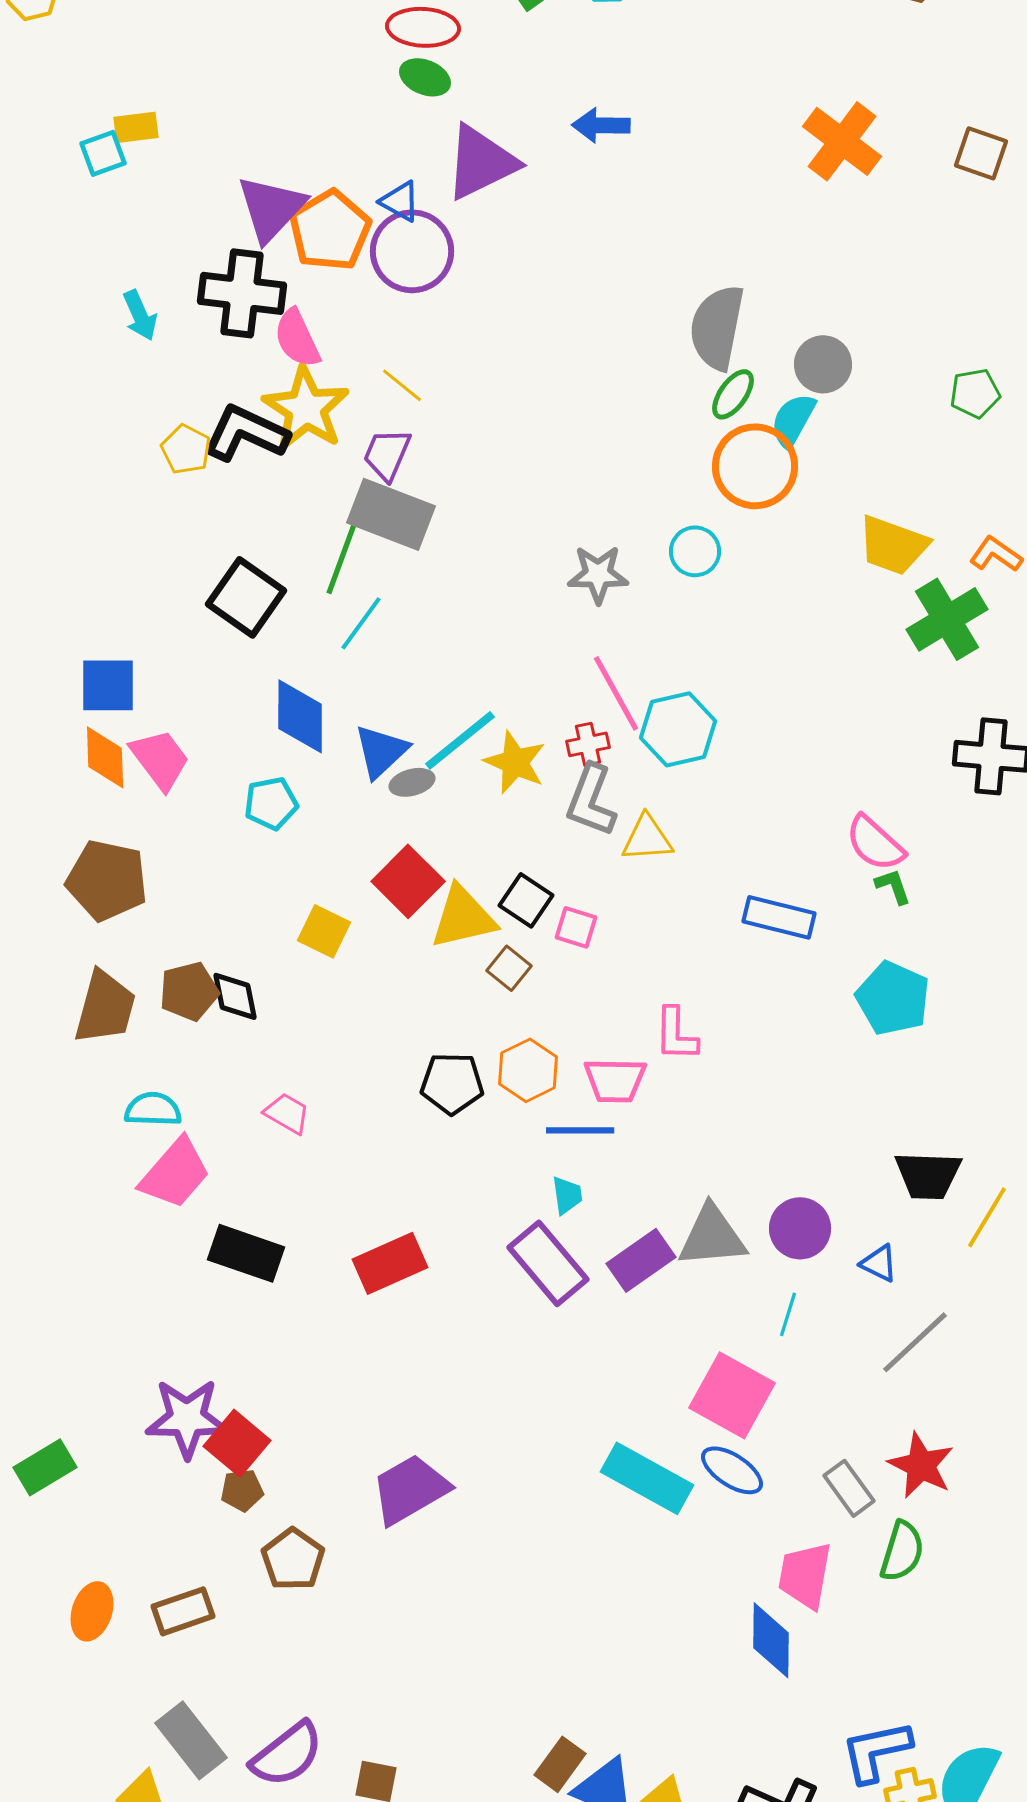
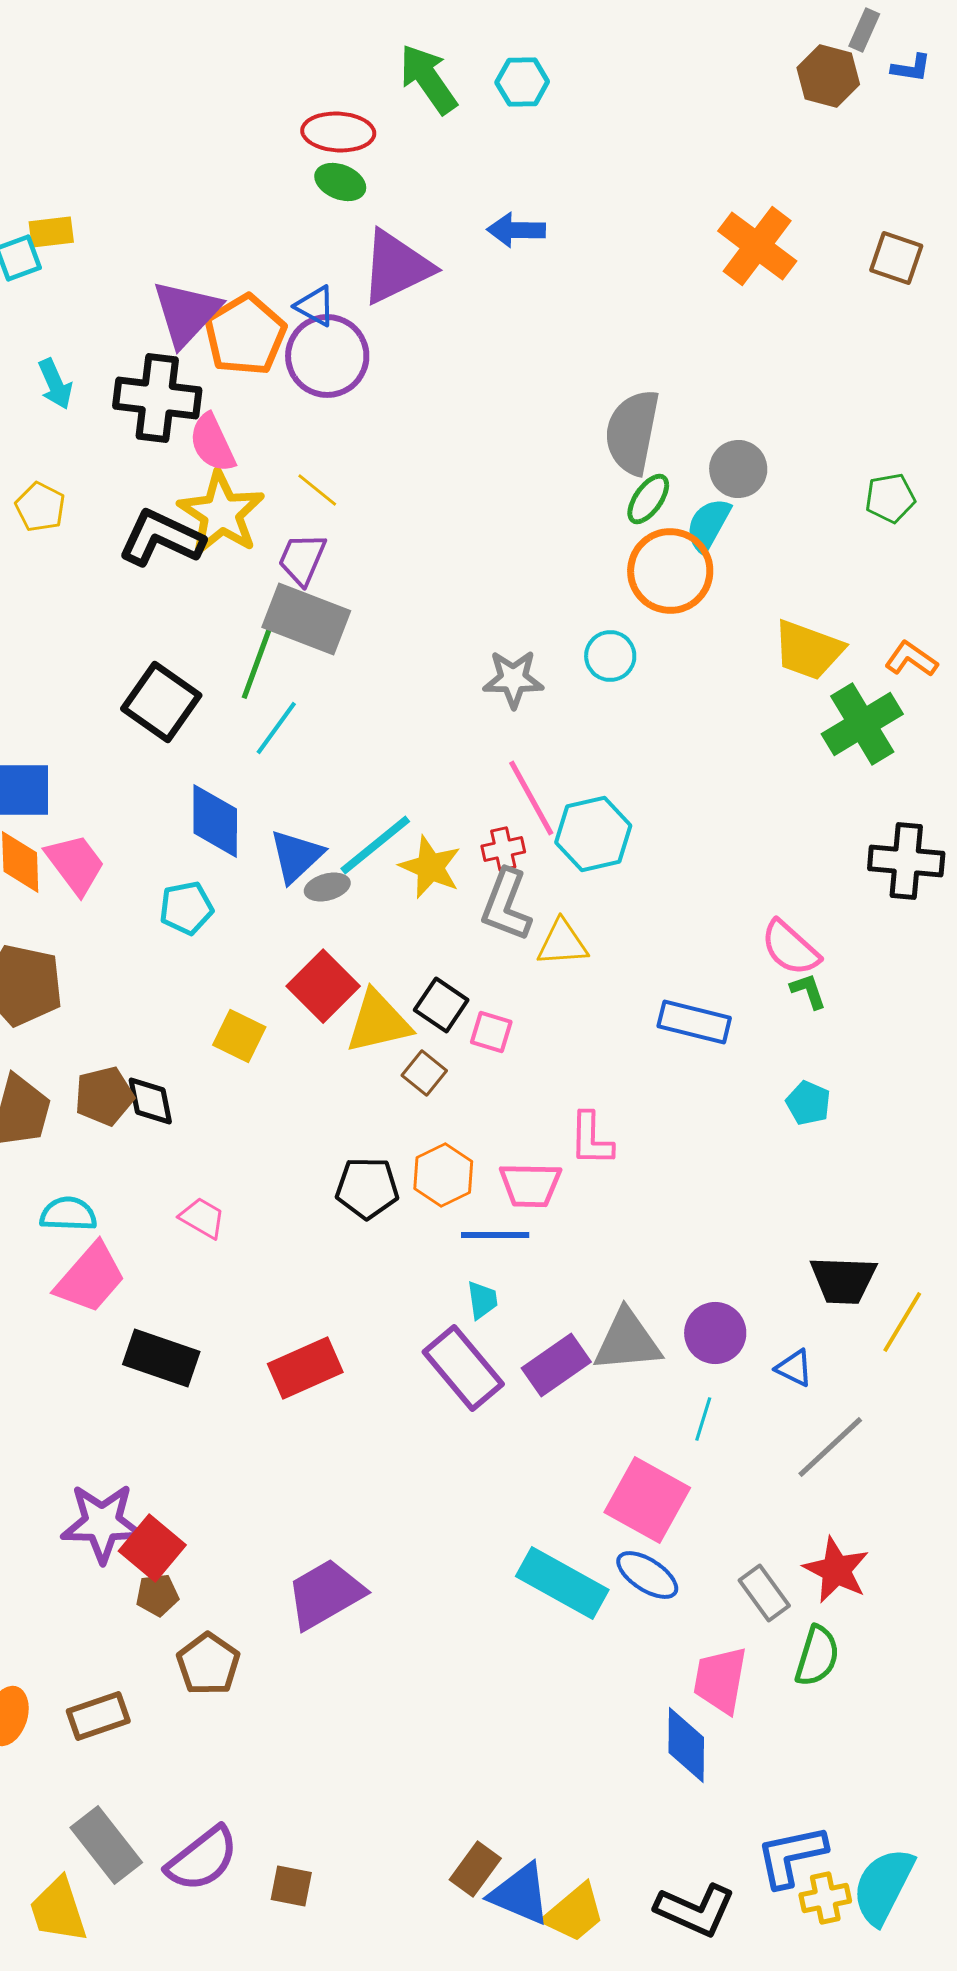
cyan arrow: (140, 315) -> (55, 384), moved
yellow pentagon: (186, 449) -> (40, 507), moved
cyan pentagon: (893, 998) -> (808, 1103), size x0.6

